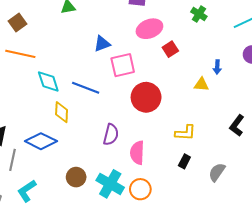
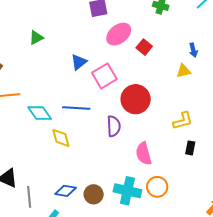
purple semicircle: (111, 135) -> (114, 126), moved
blue diamond: (41, 141) -> (66, 191), moved, size x0.7

